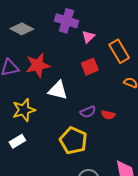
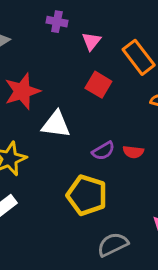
purple cross: (66, 21) -> (57, 22), size x0.6
red square: (90, 67) -> (98, 85), turned -30

